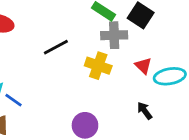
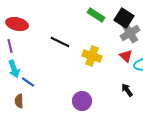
gray cross: (114, 35) -> (130, 33), moved, turned -30
black line: (56, 47) -> (60, 42), turned 54

